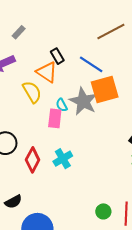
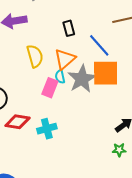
orange triangle: (47, 72) -> (65, 59), moved, turned 30
red diamond: (33, 160) -> (17, 122), turned 55

